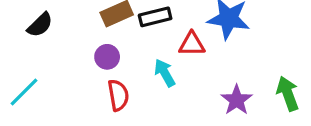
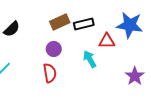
red semicircle: (118, 95) -> (50, 73), moved

